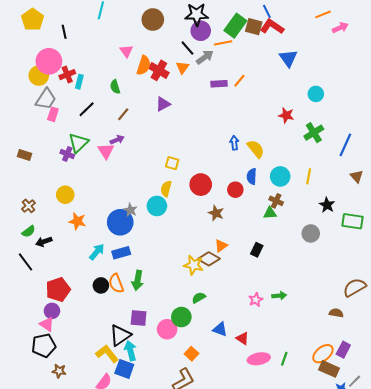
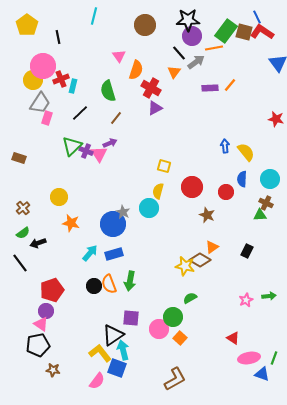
red cross: (159, 70) -> (151, 88), moved
green semicircle: (115, 87) -> (108, 91), size x1.5
purple cross: (67, 154) -> (86, 151), moved
blue triangle: (220, 329) -> (262, 374), moved
orange square: (192, 354) -> (180, 338), moved

